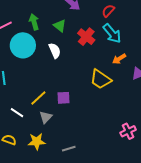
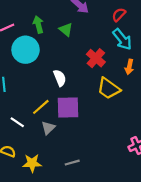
red cross: (86, 37) -> (96, 58), moved
white semicircle: (55, 51) -> (60, 78), moved
orange arrow: (119, 59) -> (129, 67), turned -48
purple square: (64, 98) -> (68, 108), size x1.6
yellow star: (37, 141) -> (32, 163), moved

